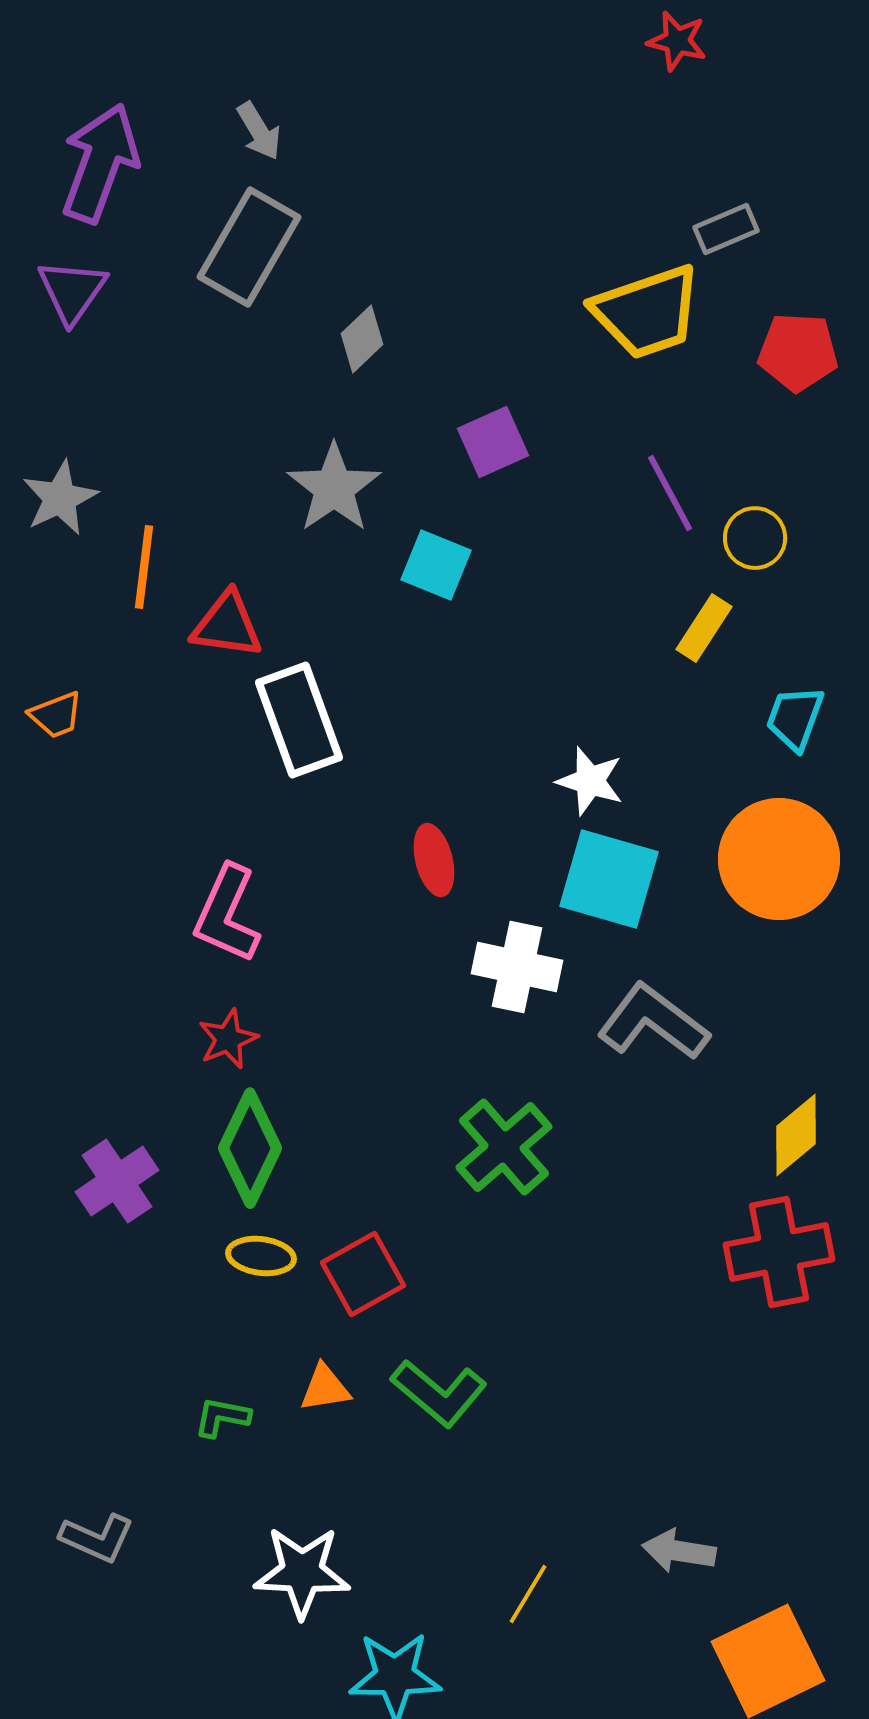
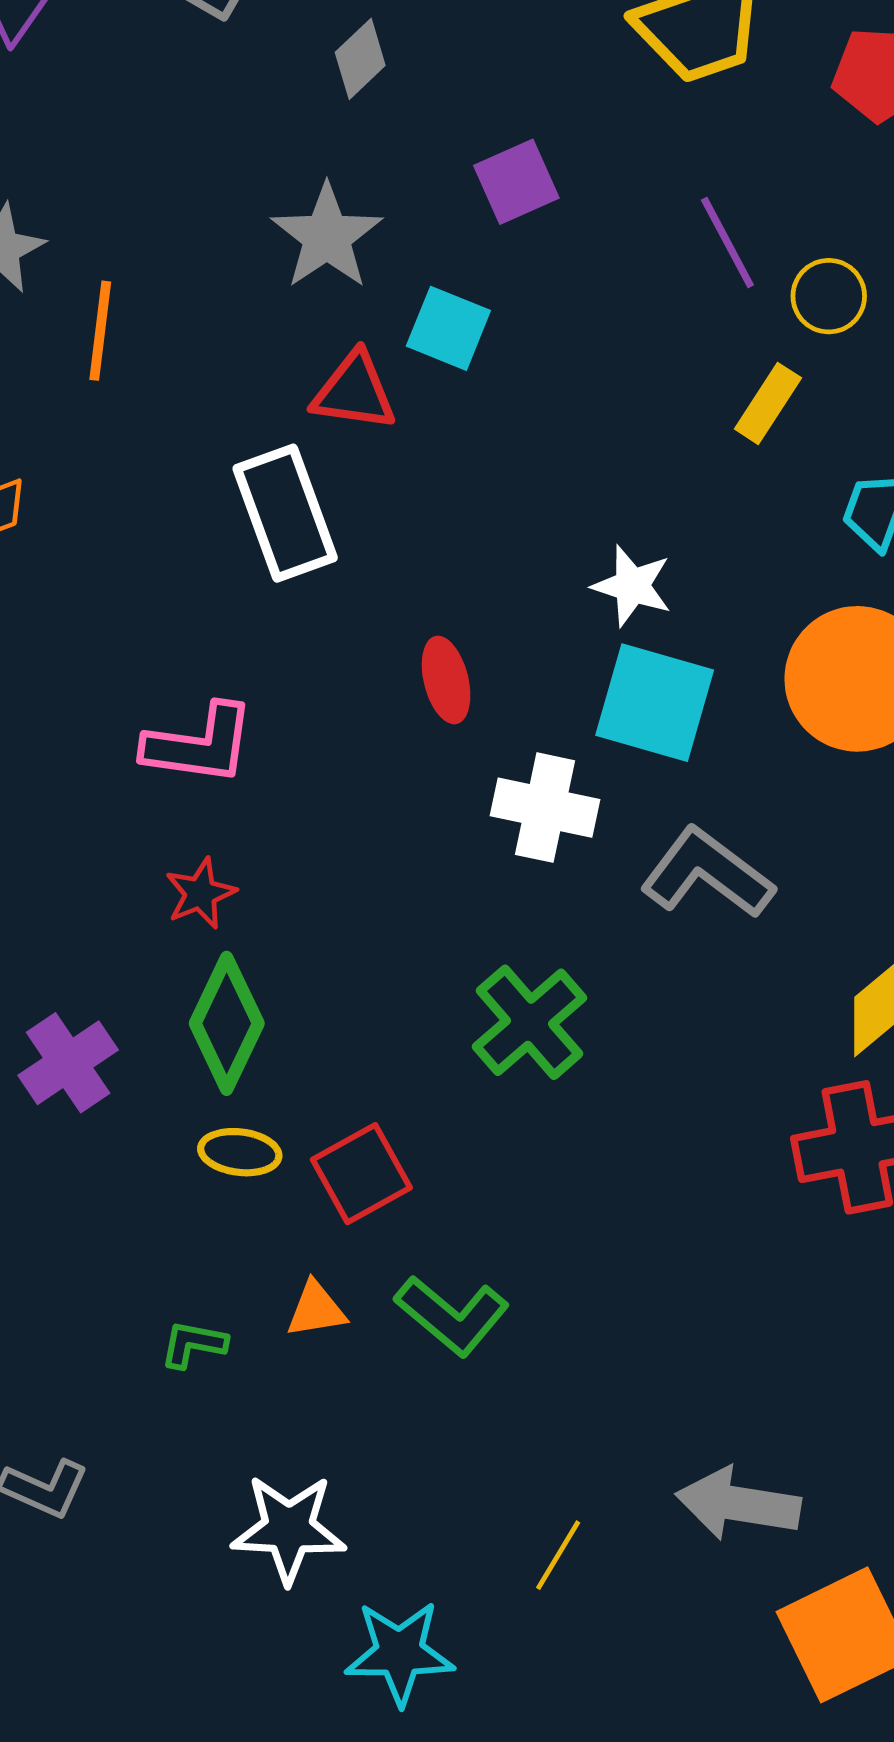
red triangle: (227, 625) -> (354, 392), moved
pink L-shape: (227, 914) -> (199, 744), turned -106
gray arrow: (679, 1551) -> (738, 1504), size x1.4

